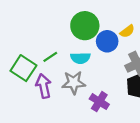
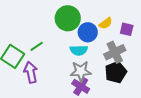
cyan semicircle: (80, 58) -> (79, 50), moved
gray star: (74, 83) -> (81, 71), moved

